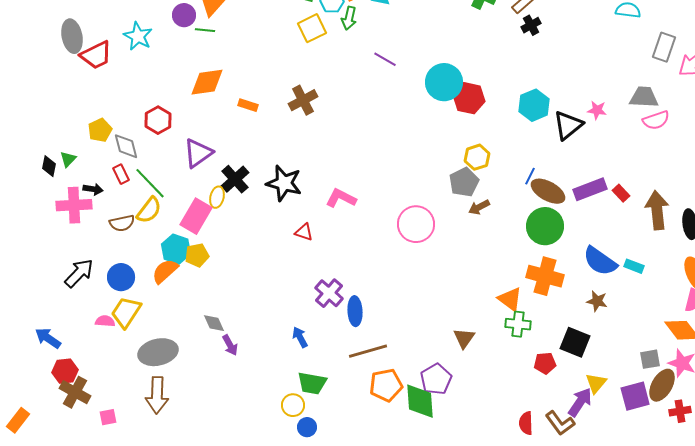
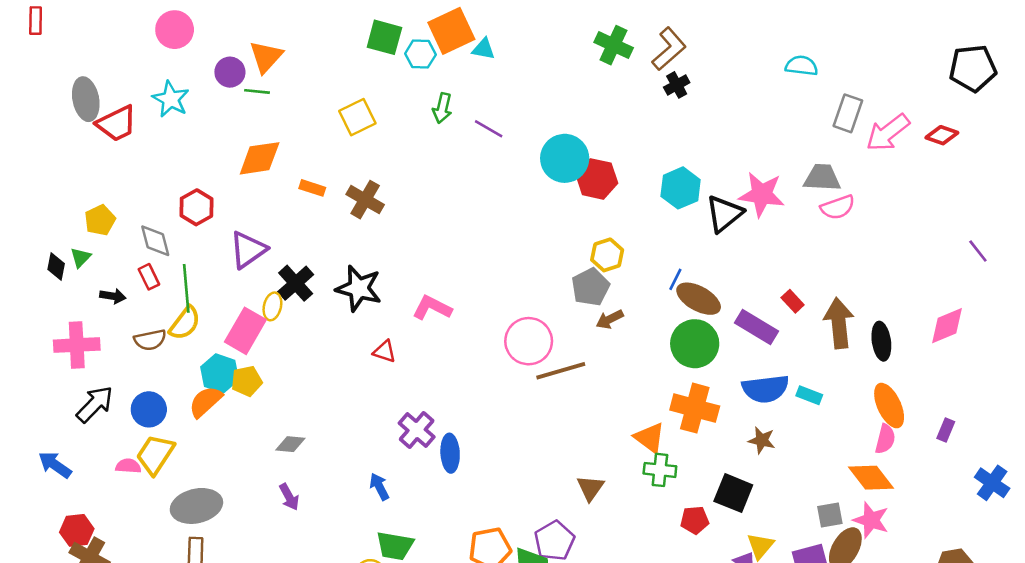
green arrow: (349, 18) -> (442, 108), moved
yellow square: (312, 28) -> (357, 117), moved
brown cross: (303, 100) -> (365, 200), moved, turned -32
pink star: (597, 110) -> (762, 194), size x1.8
yellow pentagon: (100, 130) -> (100, 220), moved
green line: (150, 183) -> (186, 288), turned 39
purple rectangle: (590, 189) -> (756, 327), moved, turned 52
pink cross: (74, 205) -> (77, 345), moved
blue semicircle: (600, 261) -> (765, 389), turned -42
gray diamond: (214, 323) -> (290, 444), moved, turned -60
blue arrow: (48, 338) -> (55, 465), moved
brown line: (368, 351) -> (561, 371), moved

